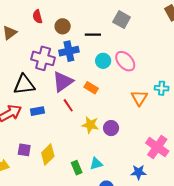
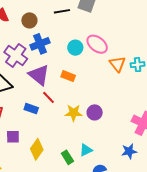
black line: (93, 35) -> (62, 11), moved
purple cross: (43, 58) -> (16, 55), turned 30
purple triangle: (63, 82) -> (39, 75), turned -35
orange triangle: (139, 98) -> (117, 64), moved
blue rectangle: (37, 111) -> (31, 109), moved, turned 40
purple square: (24, 150) -> (13, 137), moved

